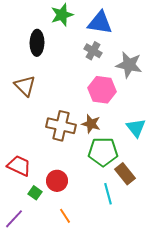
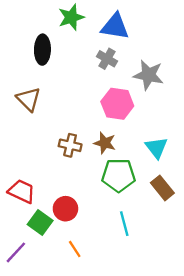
brown cross: (61, 126) -> (70, 145), size x0.7
brown rectangle: (125, 174) -> (162, 188), moved
green square: (35, 193) -> (40, 223), size x1.5

